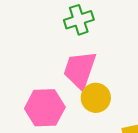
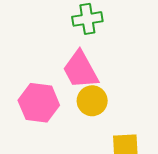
pink trapezoid: (80, 70) -> (80, 70), turned -57

